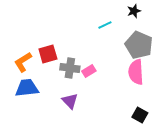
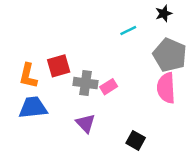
orange L-shape: (23, 62) -> (28, 76), turned -45
black square: (140, 115) -> (136, 140), moved

